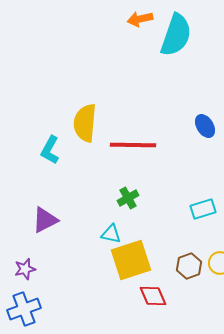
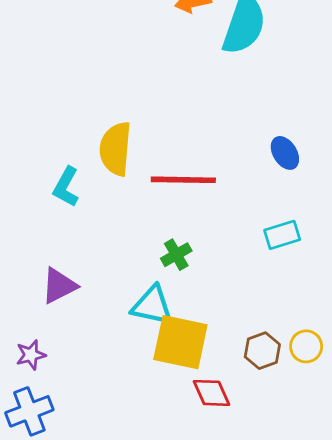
cyan rectangle: (203, 209) -> (282, 235), moved
cyan triangle: (111, 234) -> (152, 305), size x1.5
yellow square: (131, 260) -> (180, 342), turned 30

